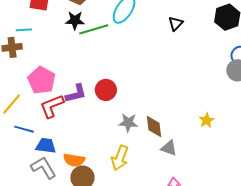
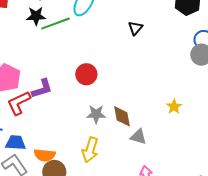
black triangle: (176, 24) -> (135, 28), moved
red circle: (106, 90) -> (86, 74), moved

